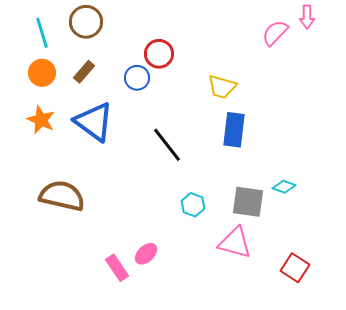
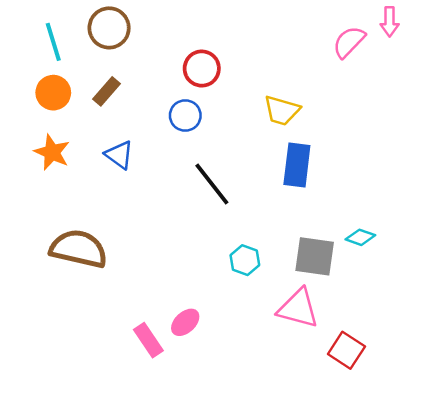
blue circle: (137, 78) -> (185, 115), moved
blue triangle: (94, 122) -> (119, 155), size x0.6
red square: (295, 268) -> (346, 350), moved

